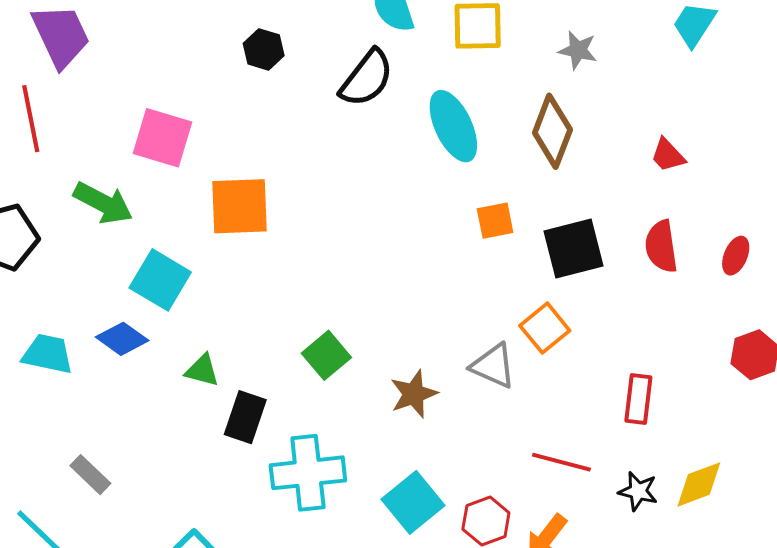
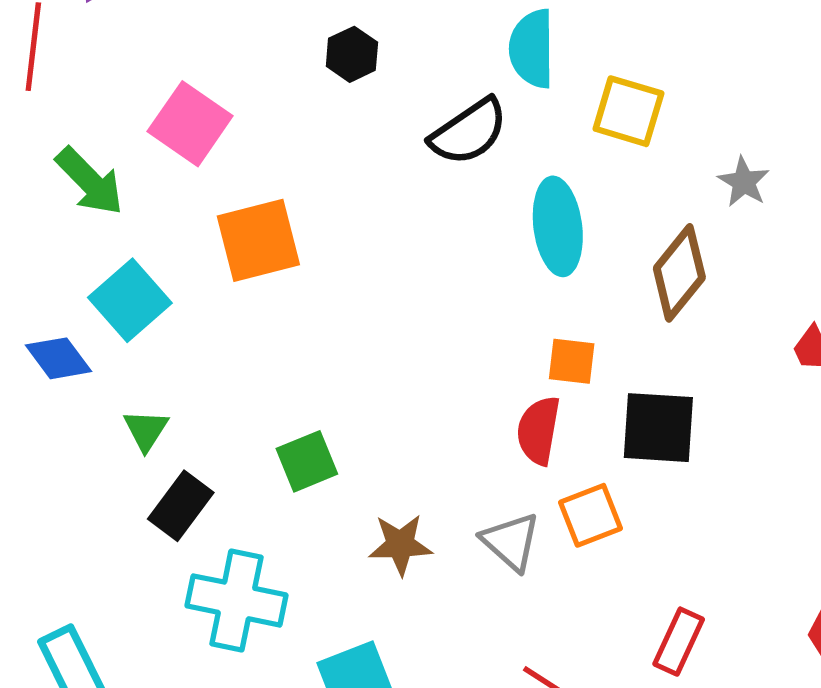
orange square: (239, 206) -> (258, 240), turned -30
red semicircle: (661, 246) -> (538, 430), moved
green triangle: (202, 370) -> (146, 430), turned 30

